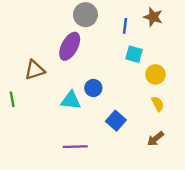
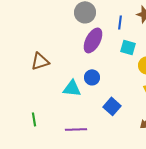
purple ellipse: (70, 46) -> (93, 40), moved
green line: (12, 99) -> (34, 119), moved

